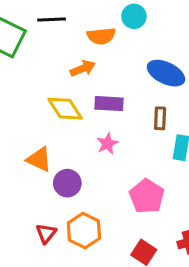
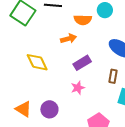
purple rectangle: (109, 104) -> (82, 63), turned -42
yellow diamond: (65, 109) -> (37, 62), moved
orange triangle: (39, 159) -> (23, 109), moved

